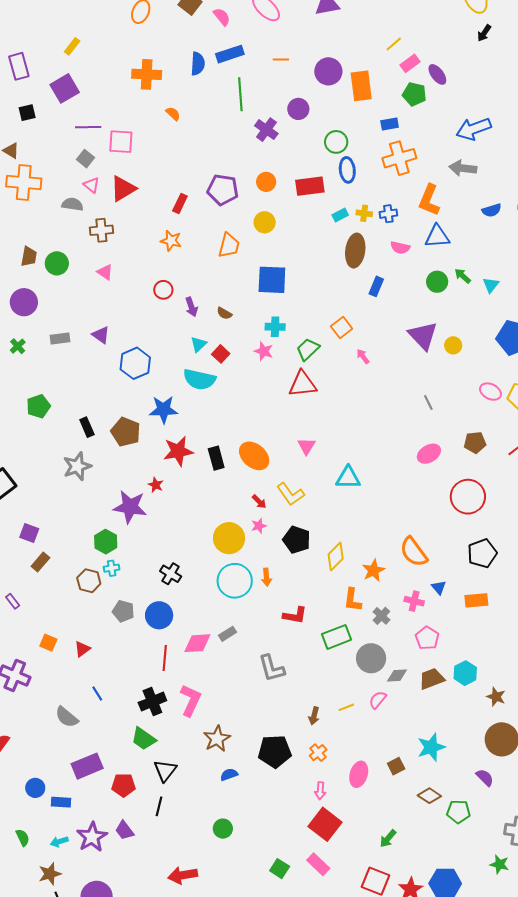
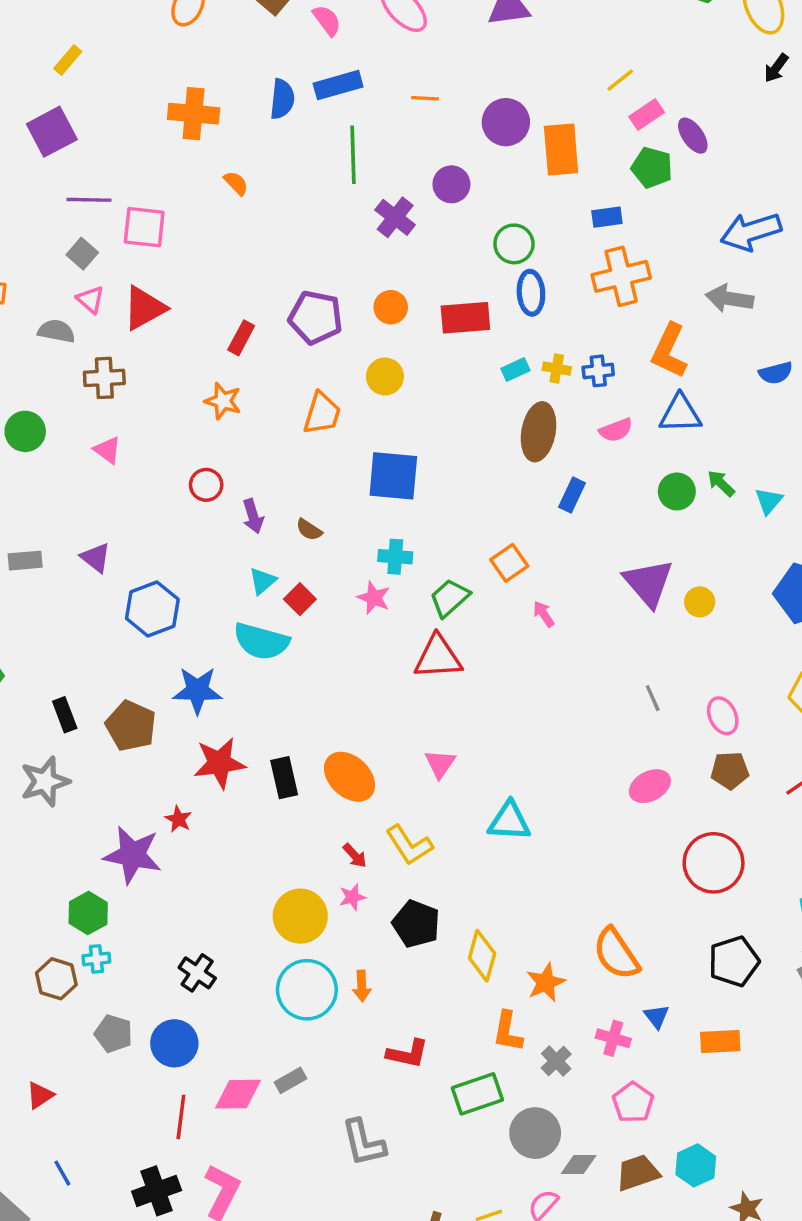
pink semicircle: (400, 248) -> (616, 430), turned -36
pink ellipse: (490, 392) -> (723, 716), moved, turned 35
yellow diamond: (336, 557) -> (482, 956), turned -32

